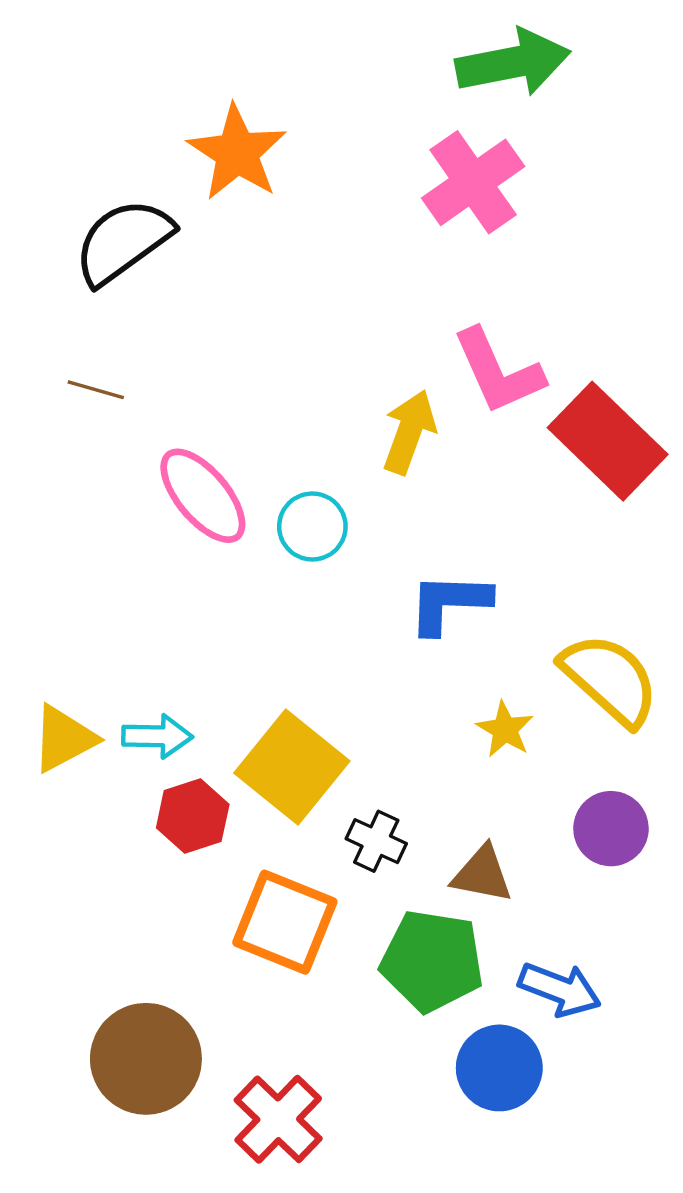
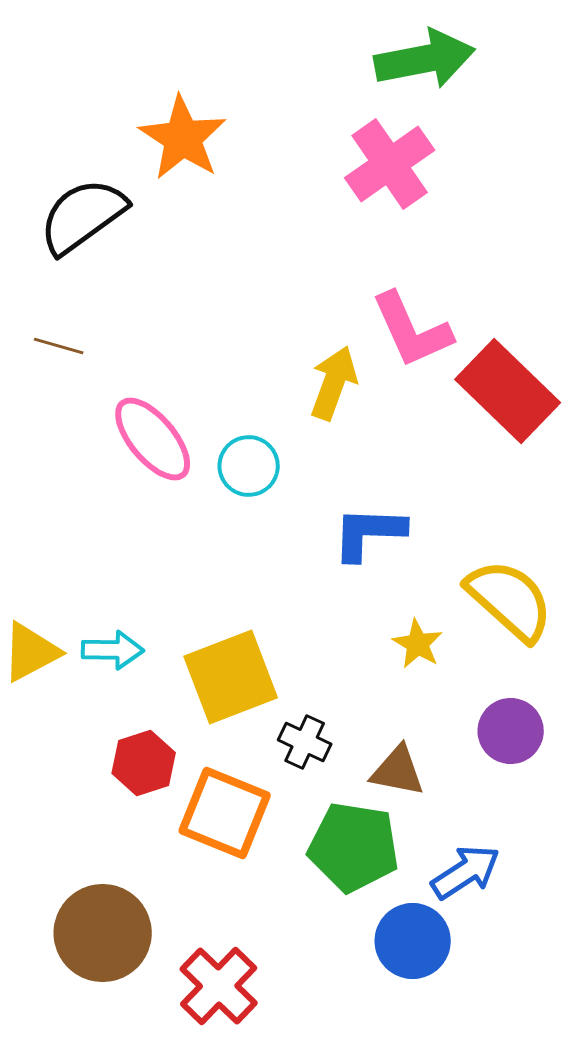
yellow square: (292, 767) -> (231, 677), turned 30
red hexagon: (193, 816) -> (144, 763), moved
blue arrow: (560, 989) -> (466, 872), turned -54

